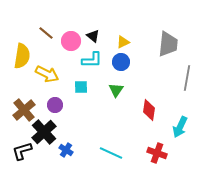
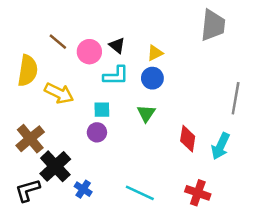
gray trapezoid: (168, 44) -> (213, 25), moved
purple circle: (55, 105) -> (97, 132), moved
cyan arrow: (180, 127) -> (220, 146), moved

